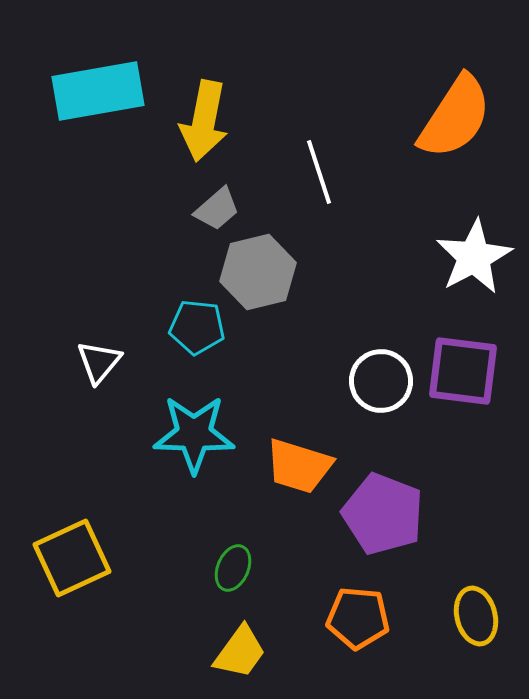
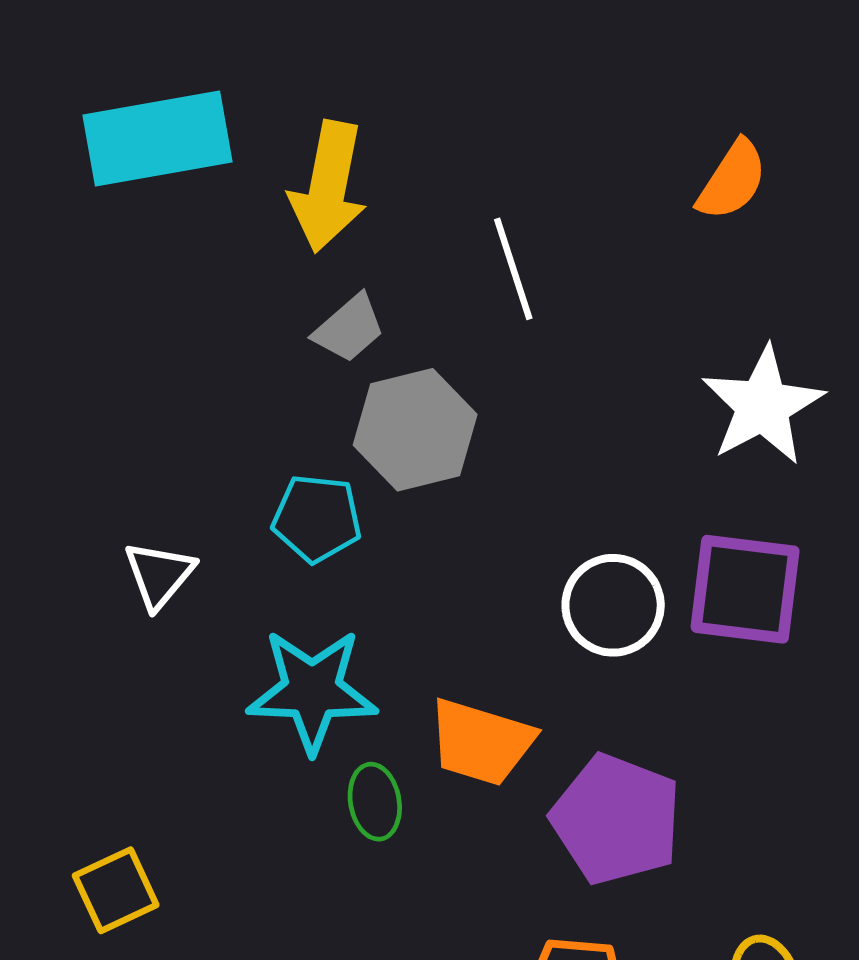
orange semicircle: (455, 117) -> (732, 180), size x0.6
yellow square: (72, 558) -> (116, 890), size x0.7
green ellipse: (233, 568) -> (375, 802), moved, turned -33

